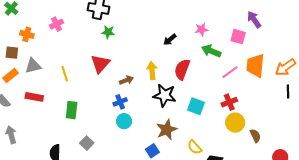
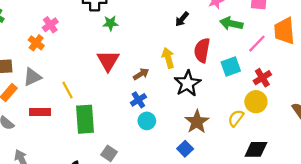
orange cross: (27, 34) -> (36, 43), moved, turned 32
yellow line: (65, 74) -> (68, 90), moved
black star: (165, 95) -> (188, 83), turned -30
cyan square: (196, 106) -> (231, 66), moved, turned -30
green rectangle: (72, 110) -> (85, 119), size x1.4
yellow circle: (235, 123) -> (256, 102), moved
yellow semicircle: (195, 147) -> (236, 118), moved, turned 91

